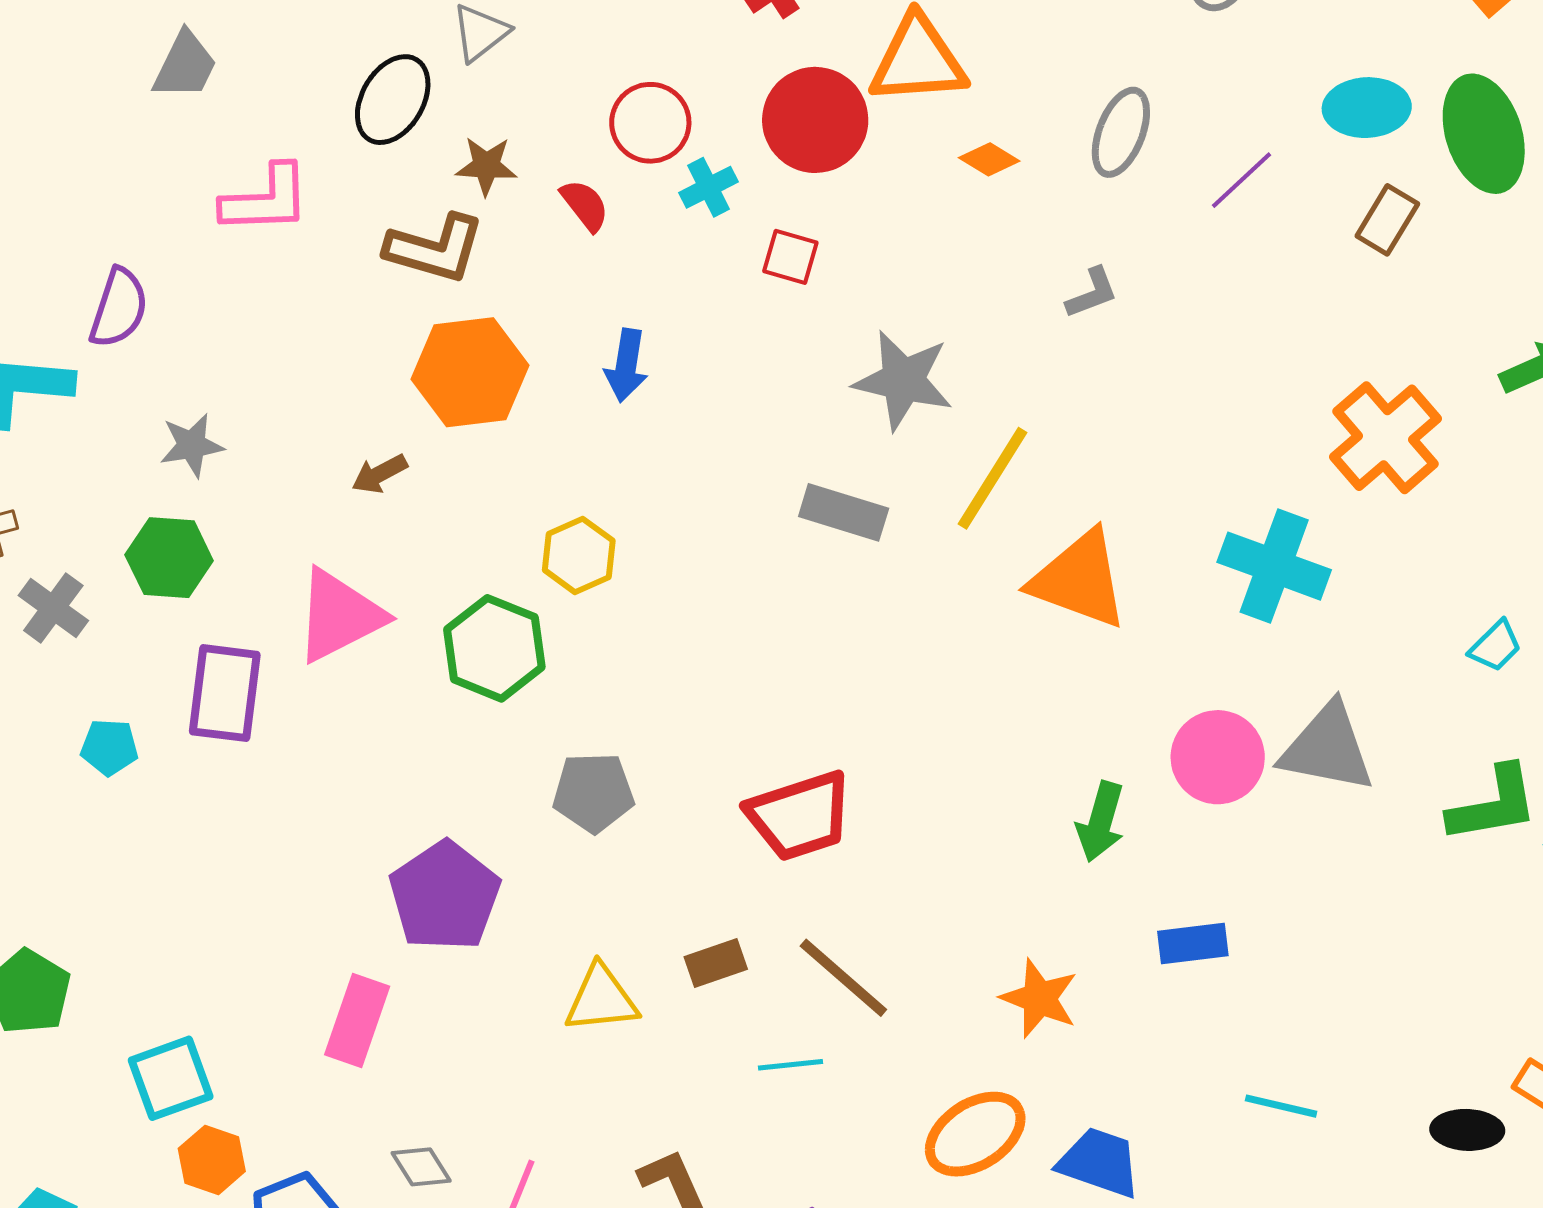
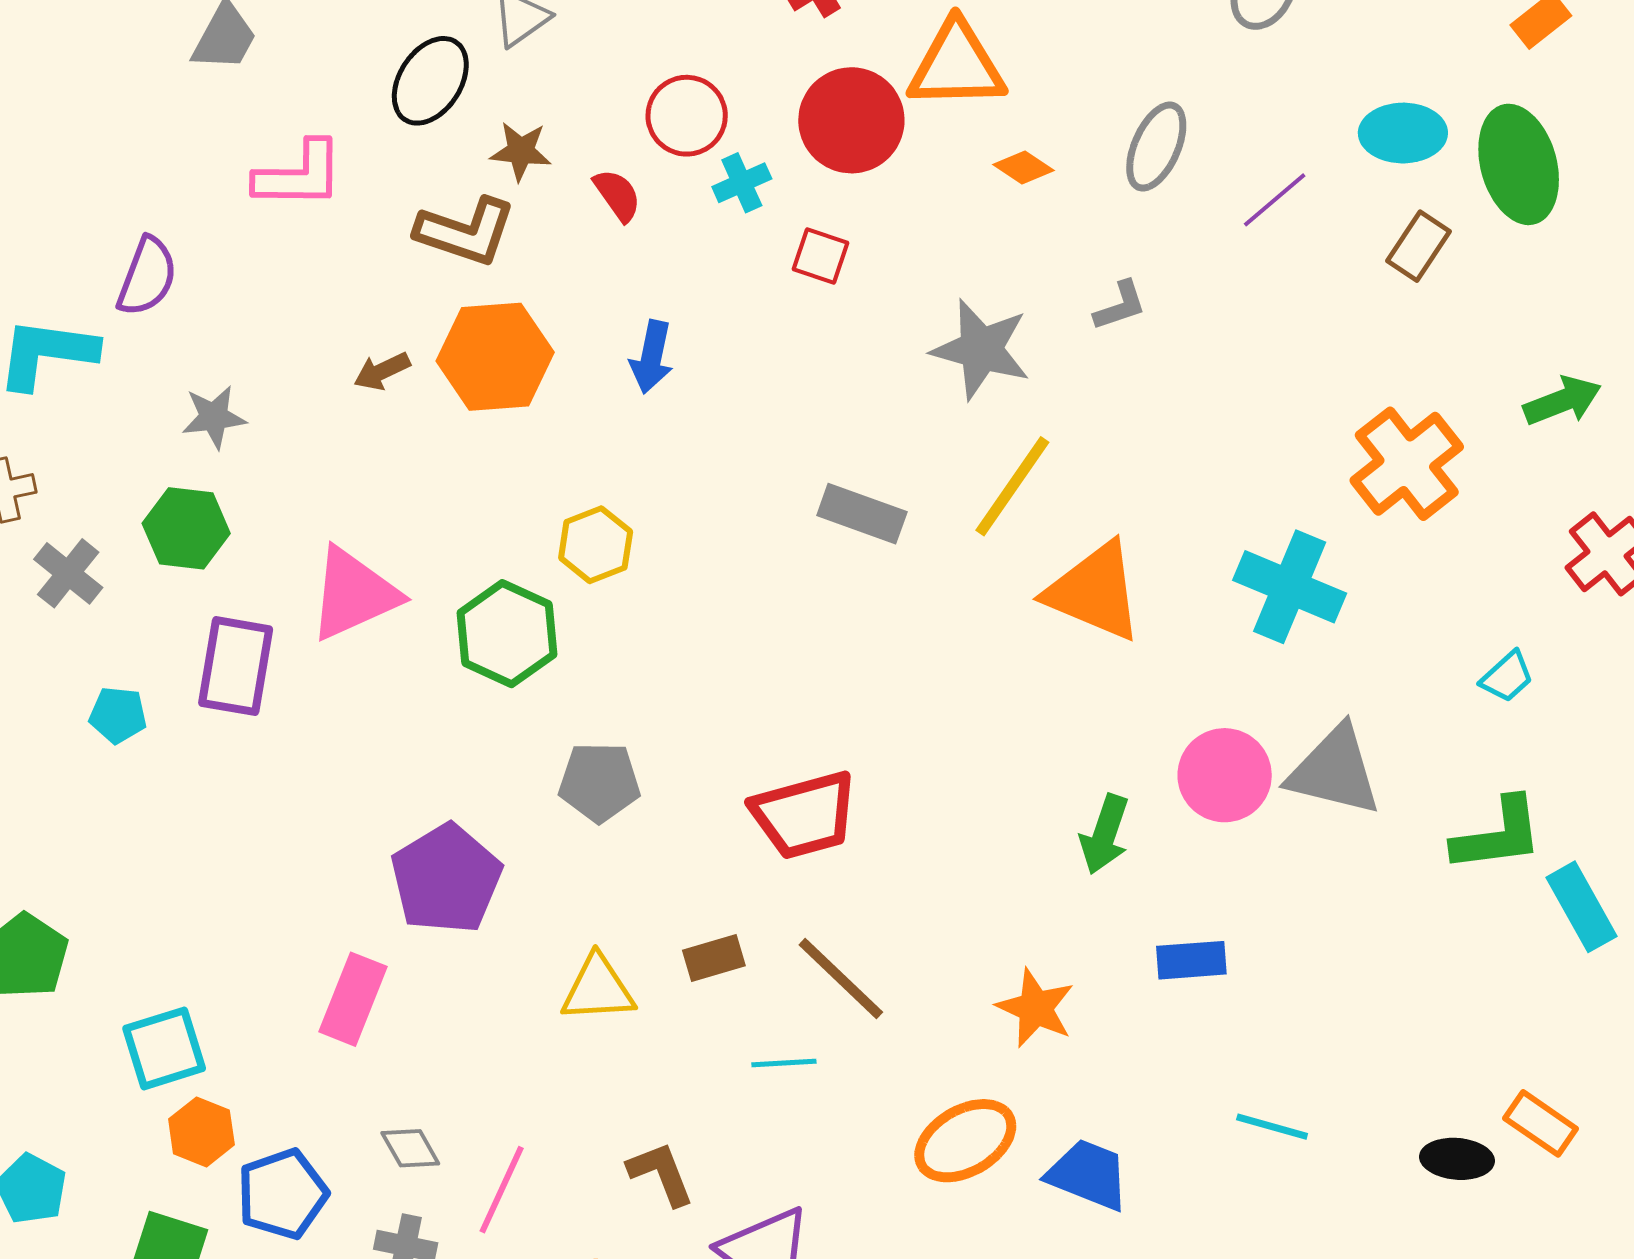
gray star: (903, 380) -> (981, 349), moved
brown arrow: (380, 474) -> (382, 371), moved

